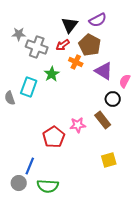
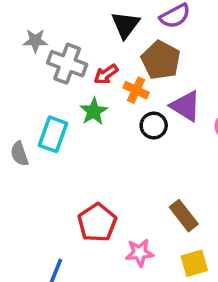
red arrow: (63, 45) -> (106, 74), moved
black circle: (113, 99) -> (154, 125), moved
brown rectangle: (103, 120) -> (184, 216), moved
pink star: (78, 125) -> (140, 253), moved

